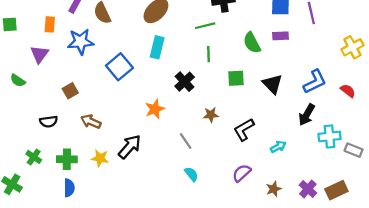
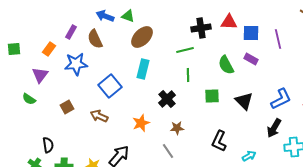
orange rectangle: (50, 24) -> (49, 49), turned 32
purple rectangle: (280, 36) -> (251, 59), turned 32
green semicircle: (18, 80) -> (29, 99), moved
brown star: (211, 115) -> (177, 128), moved
black semicircle: (49, 122) -> (48, 145), moved, turned -91
brown arrow: (91, 122) -> (99, 116), moved
black L-shape: (244, 130) -> (219, 141), turned -35

